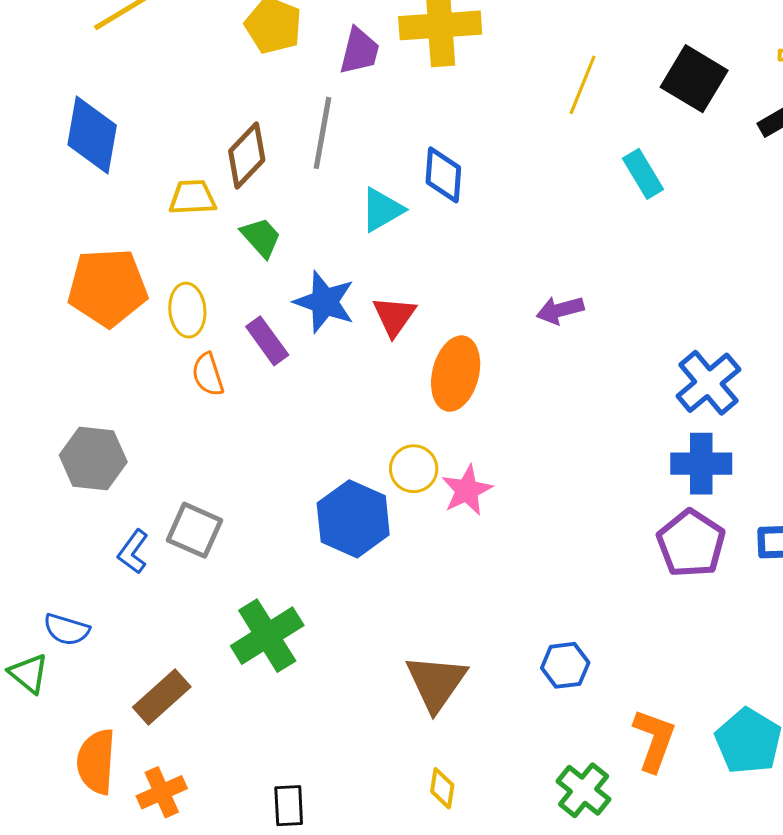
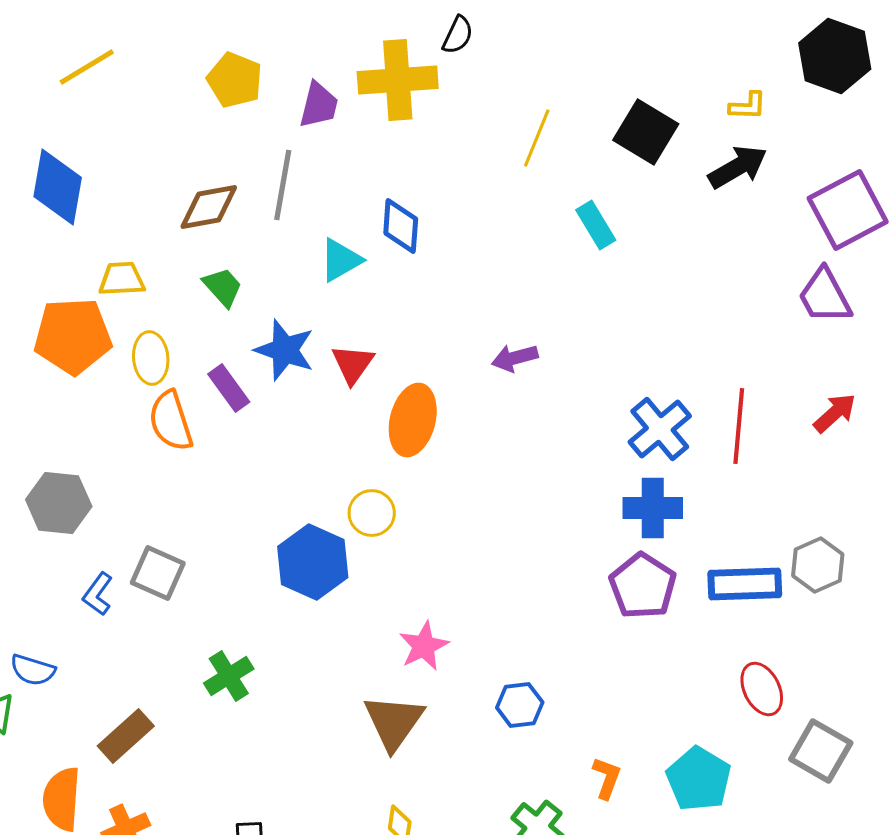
brown diamond: (247, 155) -> (209, 207), turned 36
yellow trapezoid: (192, 197) -> (122, 279), moved
orange semicircle: (208, 375) -> (171, 421), size x1.4
pink star: (467, 490) -> (424, 646), moved
green cross: (267, 636) -> (229, 676), size x0.7
orange L-shape: (654, 740) -> (607, 778), size x0.7

